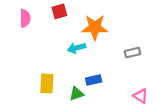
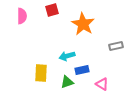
orange star: (95, 27) -> (83, 24), turned 30
cyan arrow: (76, 48) -> (67, 56), moved
pink triangle: (141, 96) -> (102, 84), moved

